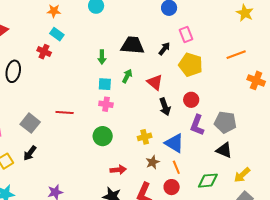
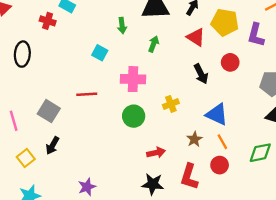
red cross: (44, 52) -> (48, 21), moved
red triangle: (155, 82) -> (196, 37), moved
cyan square: (105, 84) -> (100, 53), moved, turned 32
pink cross: (106, 104) -> (133, 79), size x1.5
purple L-shape: (197, 125) -> (256, 35), moved
yellow cross: (145, 137) -> (171, 104), moved

